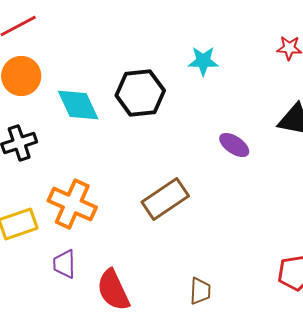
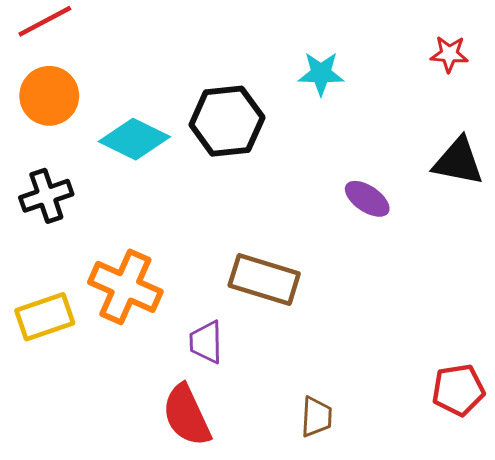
cyan diamond: (78, 105) -> (134, 139), turned -39
brown rectangle: (165, 199) -> (264, 279), turned 51
purple trapezoid: (64, 264) -> (206, 342), moved

